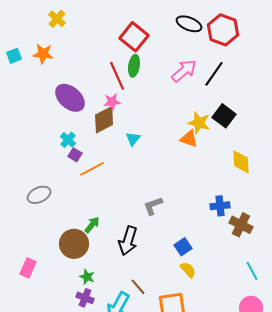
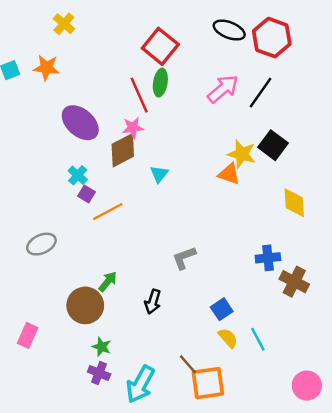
black arrow: (128, 241) -> (153, 302), size x0.7
cyan line: (252, 271) -> (258, 339), moved
brown line: (138, 287) -> (188, 364), moved

